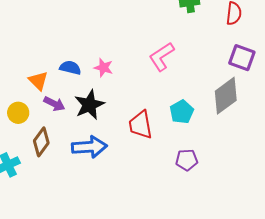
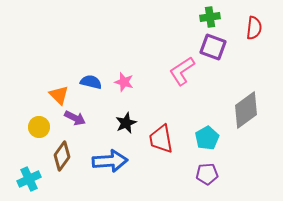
purple square: (242, 58) -> (213, 47), moved
black star: (89, 105) -> (126, 123), moved, size x0.7
cyan pentagon: (182, 112) -> (207, 138), moved

